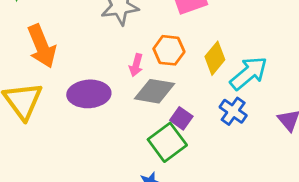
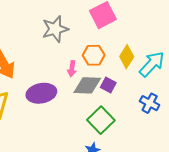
blue cross: (233, 111) -> (150, 103), moved
purple square: (181, 118) -> (108, 85), moved

